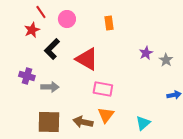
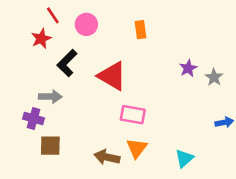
purple cross: (27, 76) -> (34, 119), moved
gray arrow: (50, 87) -> (50, 97), moved
brown square: (49, 122) -> (50, 146), moved, size x0.7

